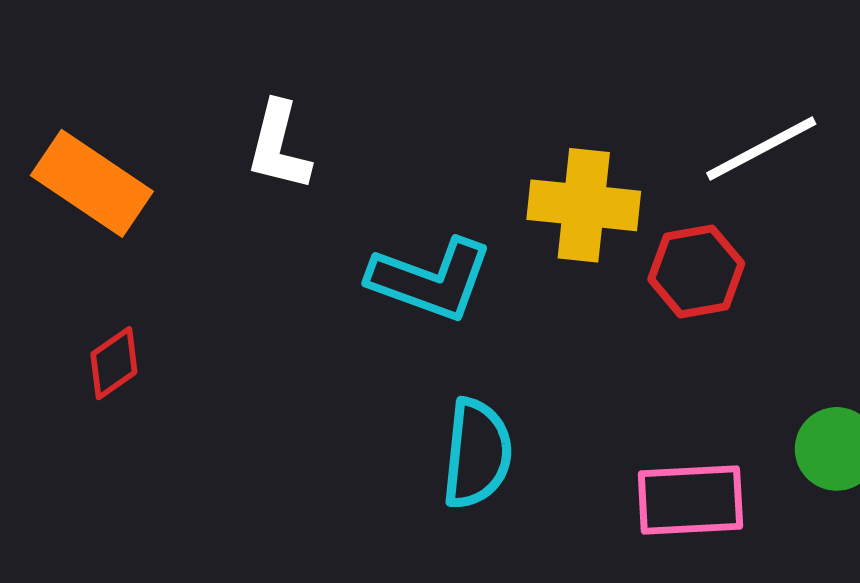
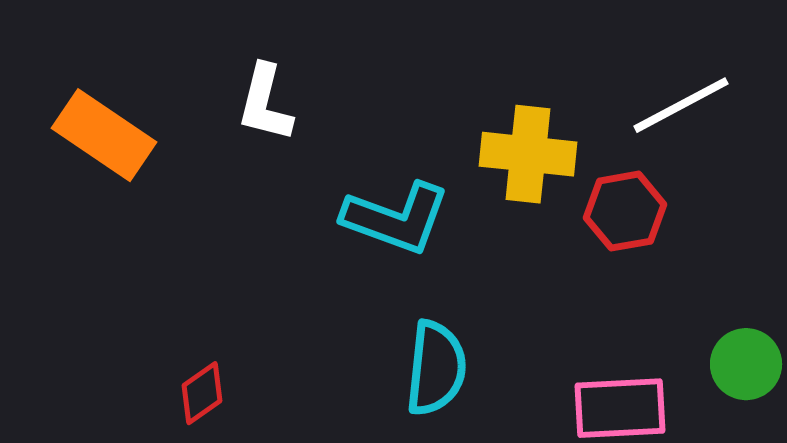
red diamond: (114, 363) -> (202, 393), moved

